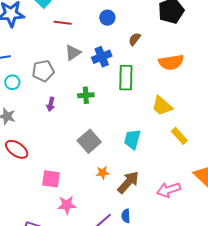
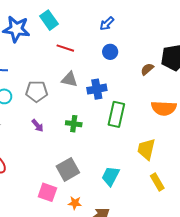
brown semicircle: (135, 39) -> (147, 69), moved
gray triangle: (73, 53) -> (69, 79), turned 36
purple arrow: (51, 104) -> (38, 126), turned -64
yellow trapezoid: (162, 106) -> (146, 149), turned 50
pink square: (51, 179) -> (47, 192), moved

